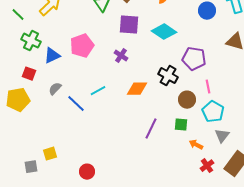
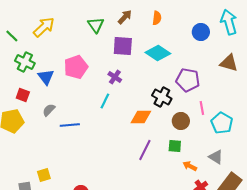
blue triangle: (52, 56) -> (46, 77), turned -42
orange diamond: (137, 89) -> (141, 117), moved
cyan line: (98, 91) -> (105, 101), moved, turned -35
blue line: (76, 104) -> (70, 125), turned -48
cyan pentagon: (213, 112) -> (222, 123), moved
gray triangle: (222, 136) -> (216, 157), turned -35

